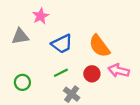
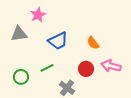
orange semicircle: (99, 46) -> (93, 43), size x0.6
green line: (61, 73) -> (47, 68), moved

